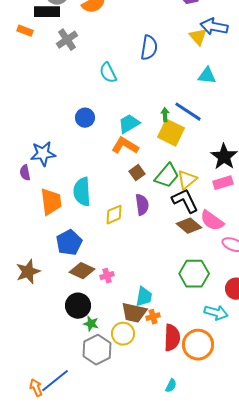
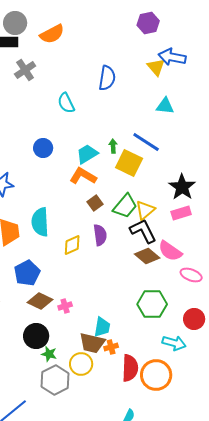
green arrow: (165, 115) -> (113, 146), moved

